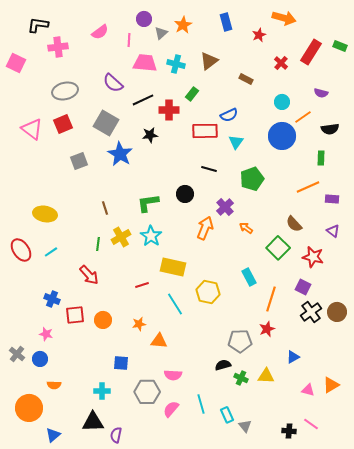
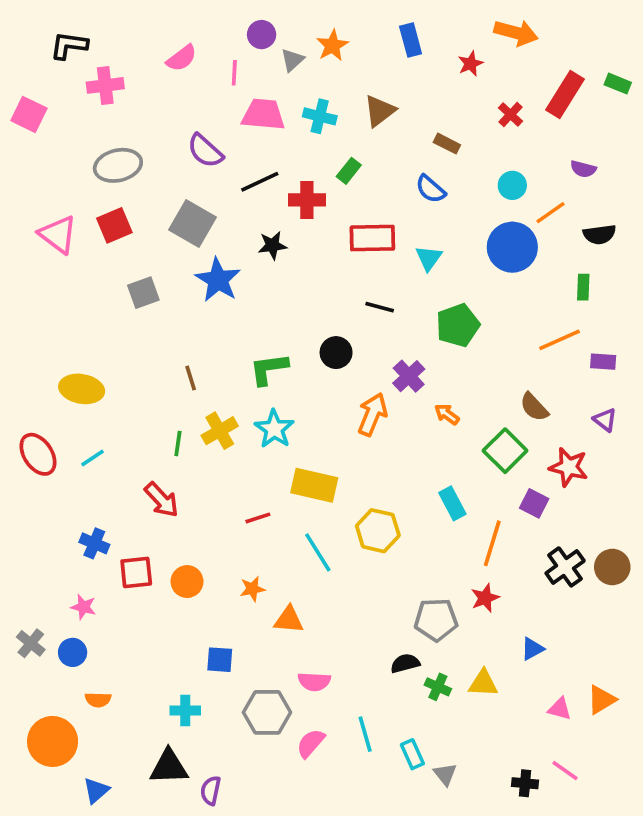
blue semicircle: (229, 115) -> (431, 189), moved, turned 66
purple square: (303, 287) -> (534, 503), moved

